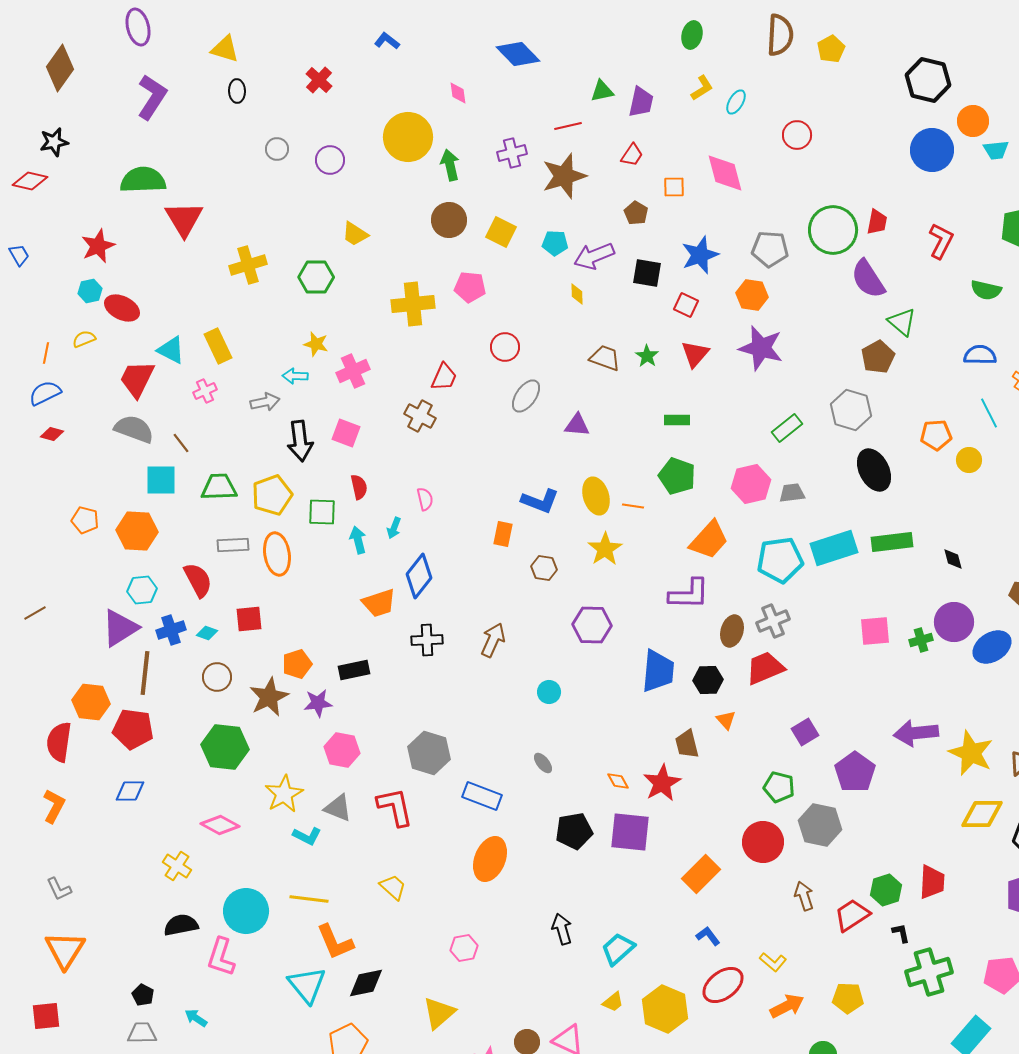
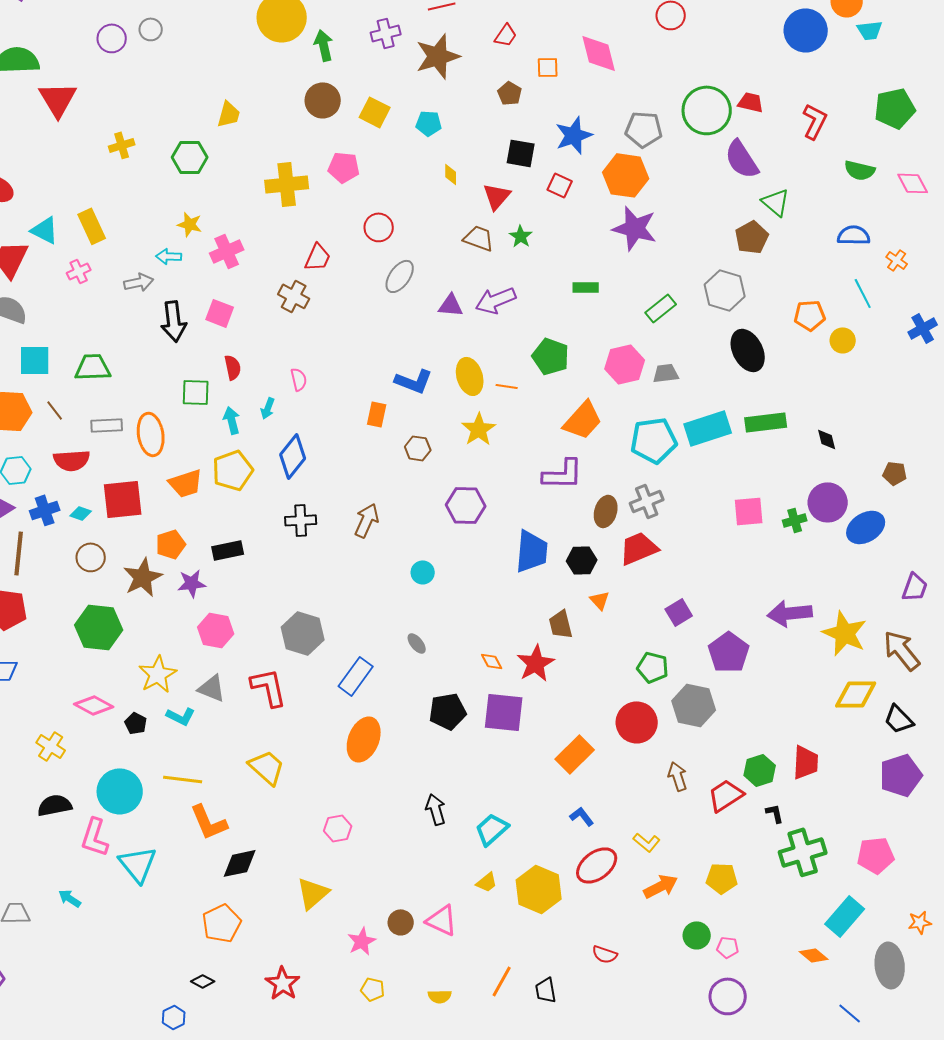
purple circle: (330, 160) -> (112, 38), moved
red trapezoid: (877, 222) -> (751, 102), turned -88
yellow trapezoid: (355, 234) -> (229, 114), turned -108
purple arrow: (594, 256) -> (496, 300), moved
yellow cross: (248, 265) -> (122, 145), size x0.7
orange hexagon: (752, 295) -> (626, 175), size x1.4
red triangle: (695, 354) -> (497, 196), moved
green rectangle: (677, 420) -> (586, 287), moved
brown line: (181, 443) -> (55, 410), moved
yellow pentagon: (272, 495) -> (233, 470), moved
red semicircle: (198, 580) -> (72, 460), turned 114
orange trapezoid: (379, 603) -> (186, 483), moved
red square: (249, 619) -> (123, 499), size x1.5
blue rectangle: (482, 796) -> (356, 676), turned -75
yellow trapezoid: (393, 887) -> (267, 767), size x1.4
cyan triangle: (307, 985) -> (138, 864), moved
black pentagon: (143, 995) -> (136, 723), moved

